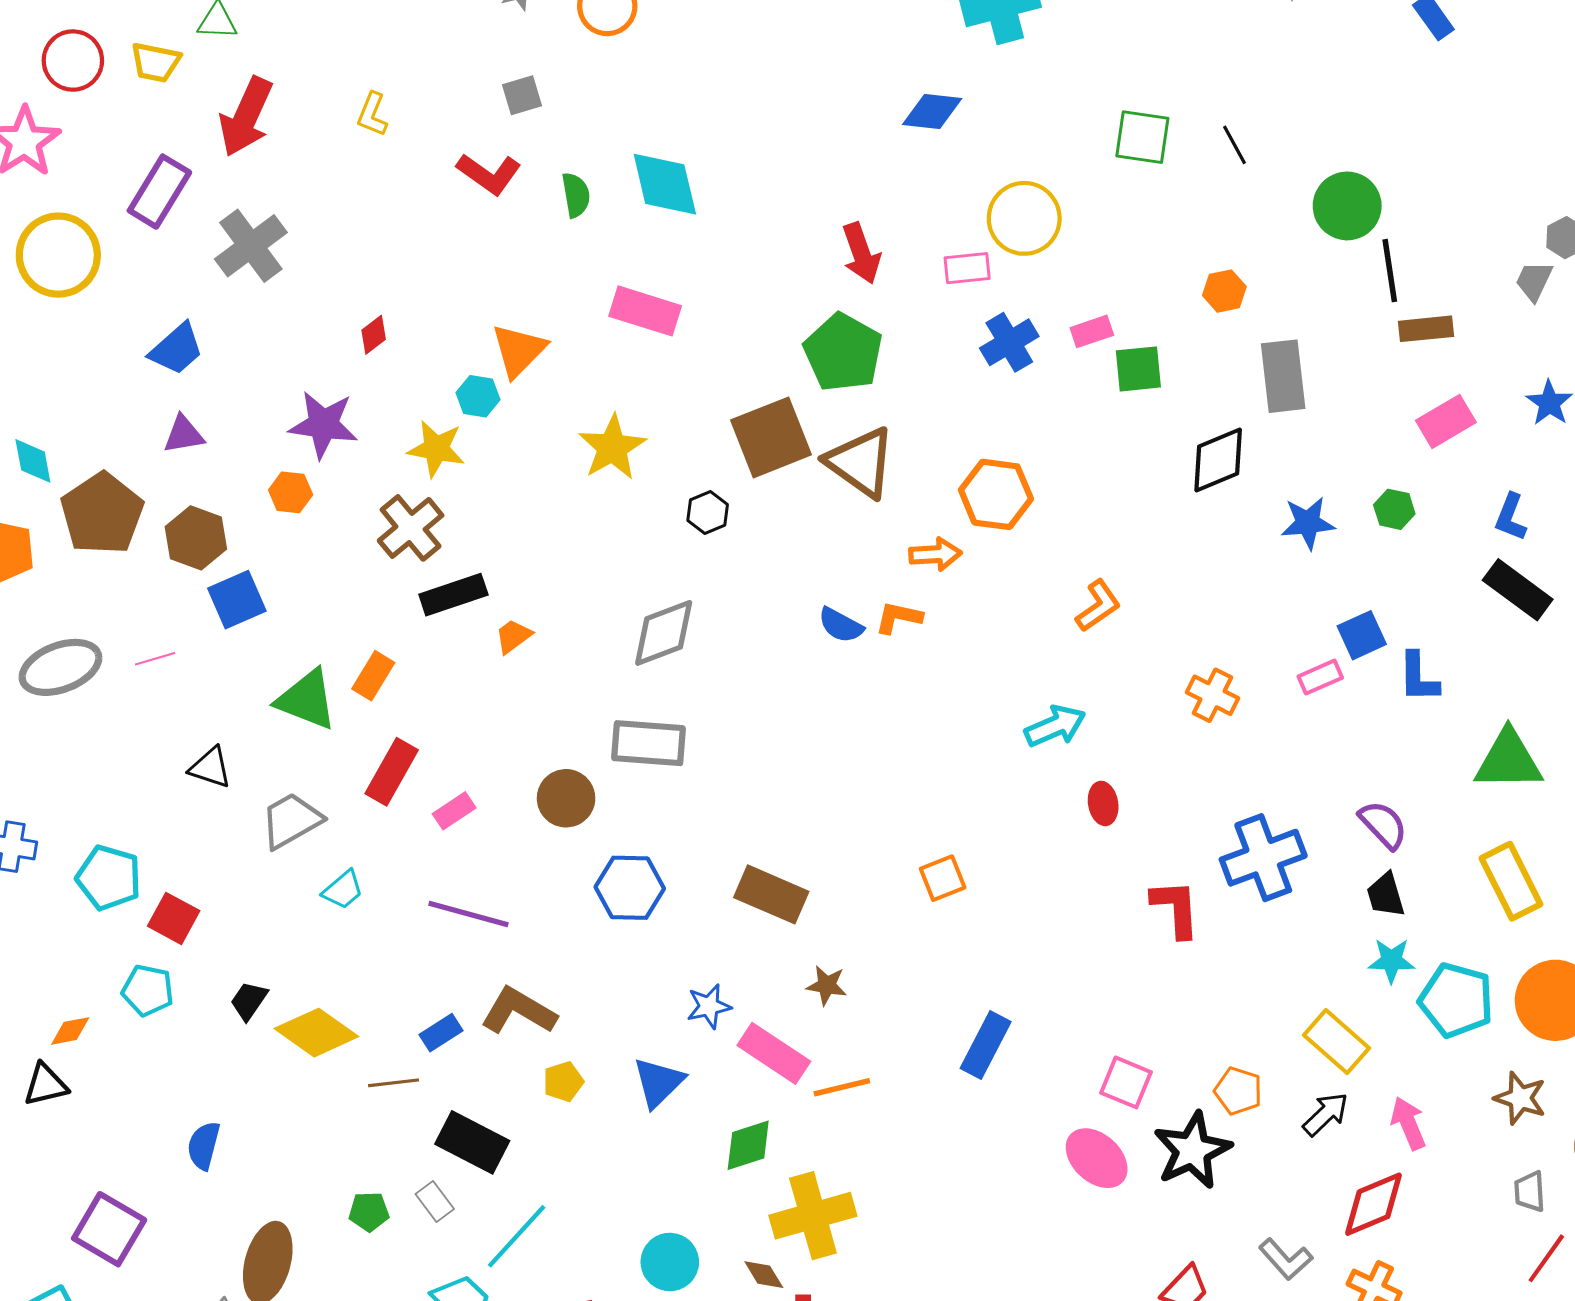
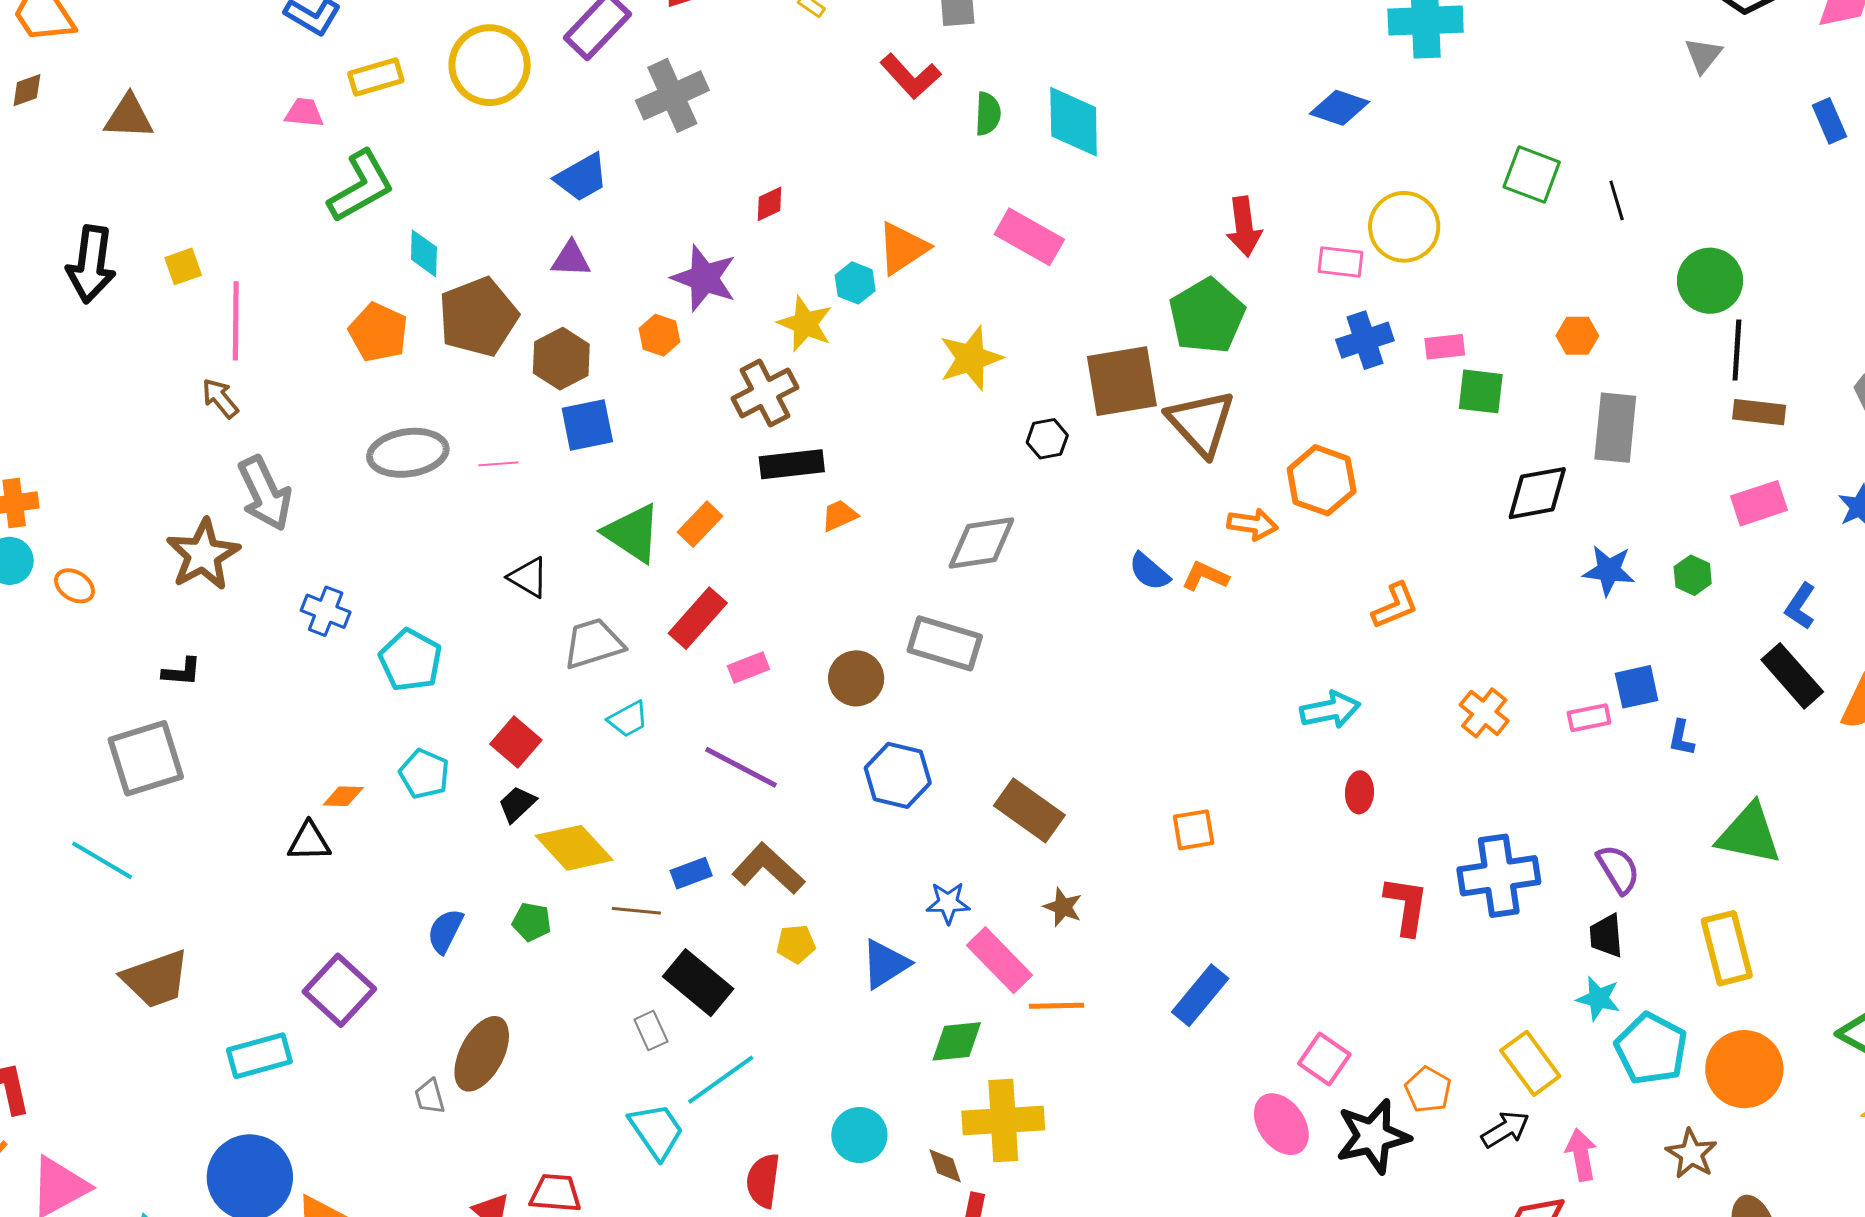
blue L-shape: (1418, 677) -> (1681, 738), size x0.7
red square: (174, 918) -> (516, 742), moved
green pentagon: (369, 1212) -> (532, 922), moved

